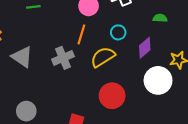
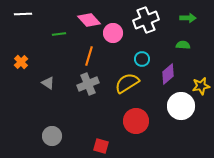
orange line: (81, 34) -> (89, 56), moved
gray triangle: (22, 57) -> (48, 83), size x0.6

